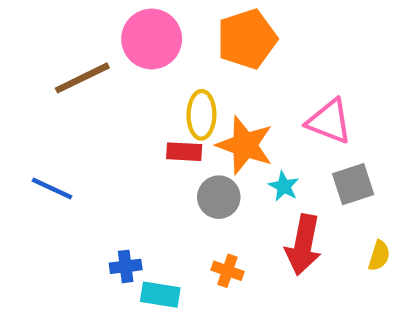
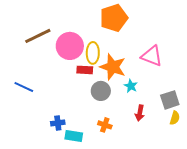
pink circle: (152, 39) -> (70, 46), moved
gray square: (353, 184) -> (170, 100), moved
red arrow: (303, 245) -> (140, 113), size x0.6

